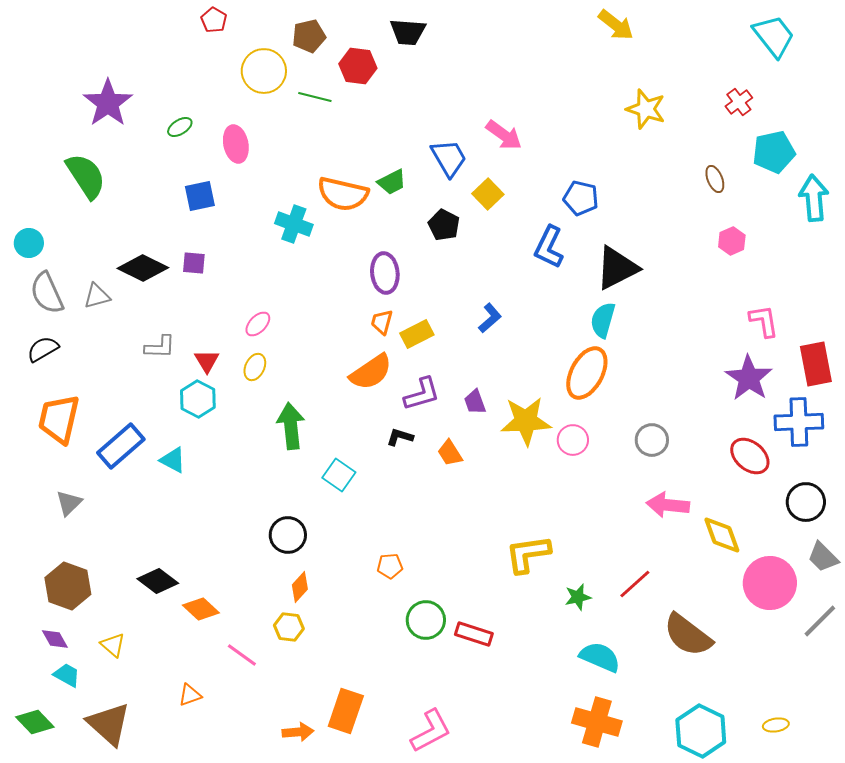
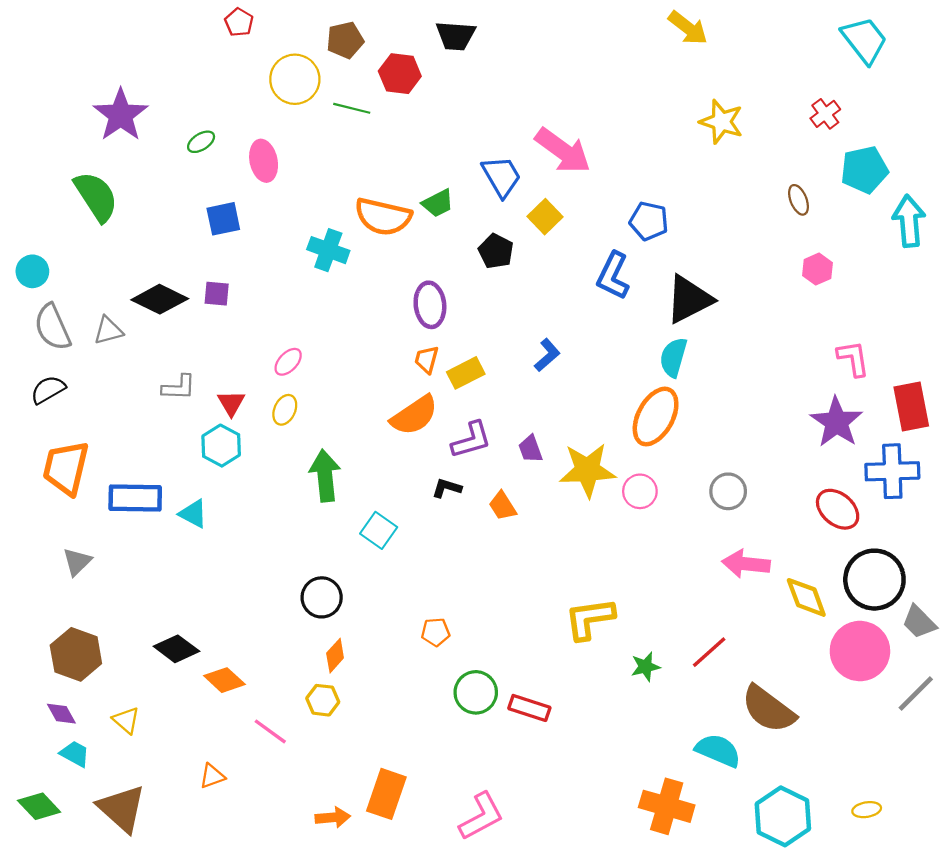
pink arrow: (504, 135) -> (563, 151), size x1.4
blue rectangle: (121, 446) -> (135, 498), turned 42
black circle: (806, 502) -> (874, 580), moved, size x1.4
cyan semicircle: (600, 657) -> (718, 750), moved

